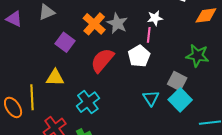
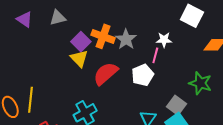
orange cross: (94, 24) -> (103, 36), turned -30
purple square: (65, 42) -> (81, 42), moved
yellow triangle: (55, 78) -> (79, 59), moved, turned 36

